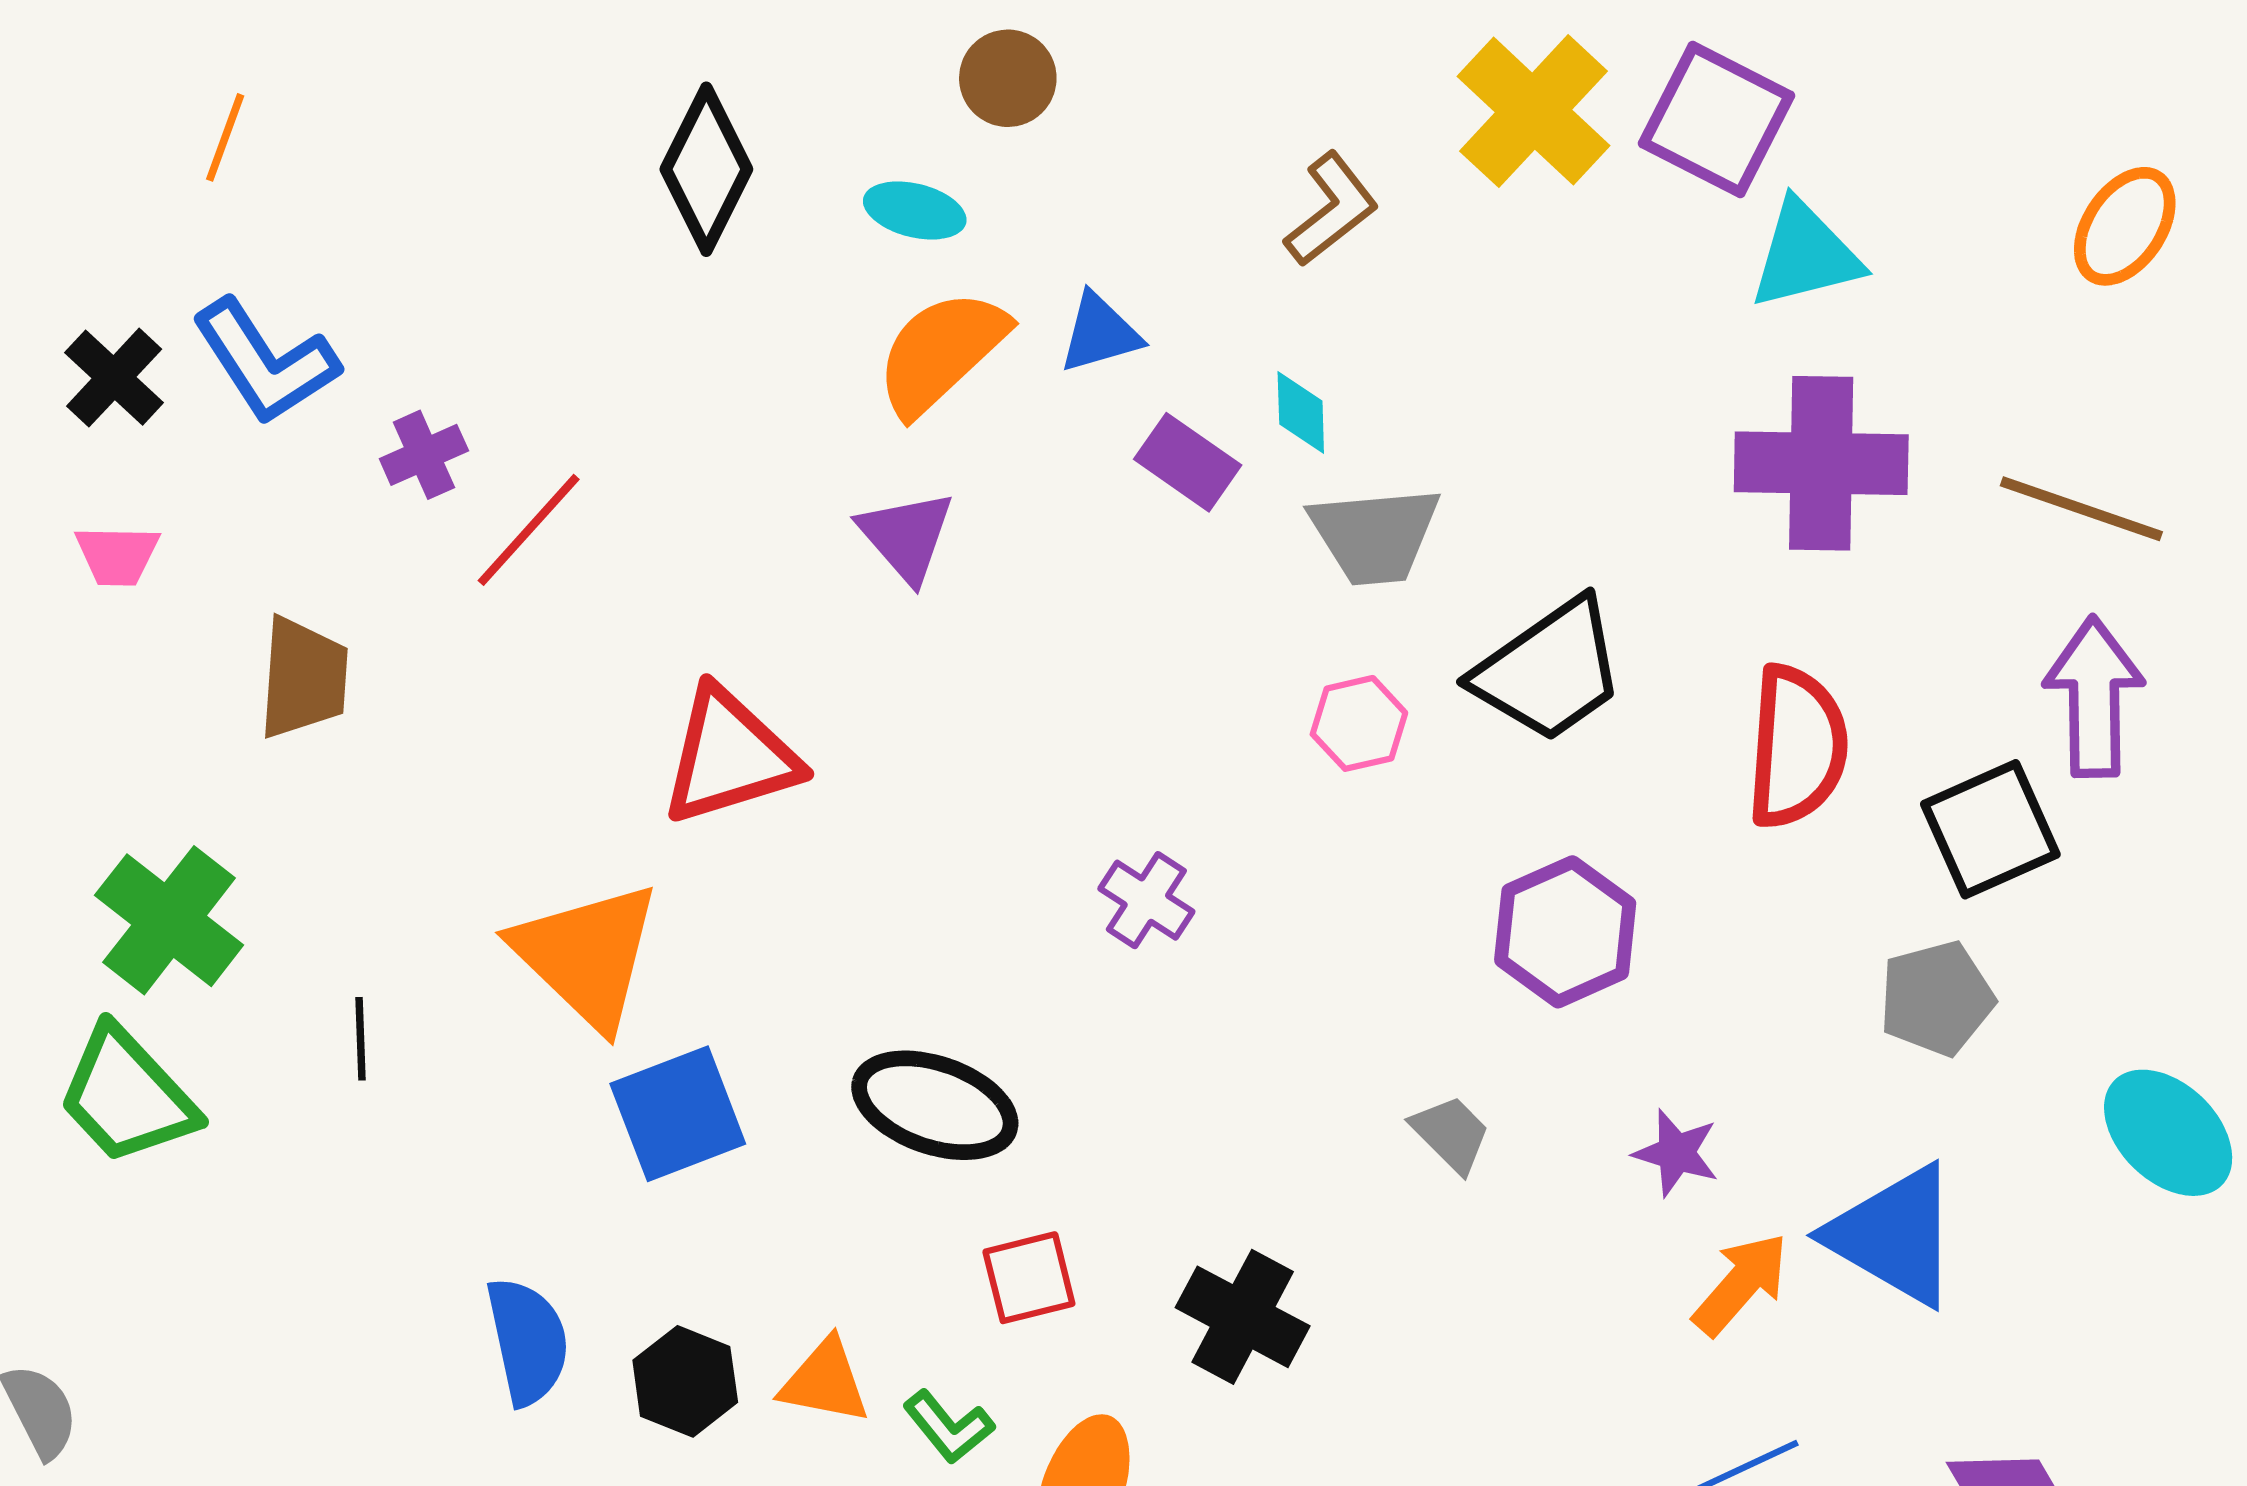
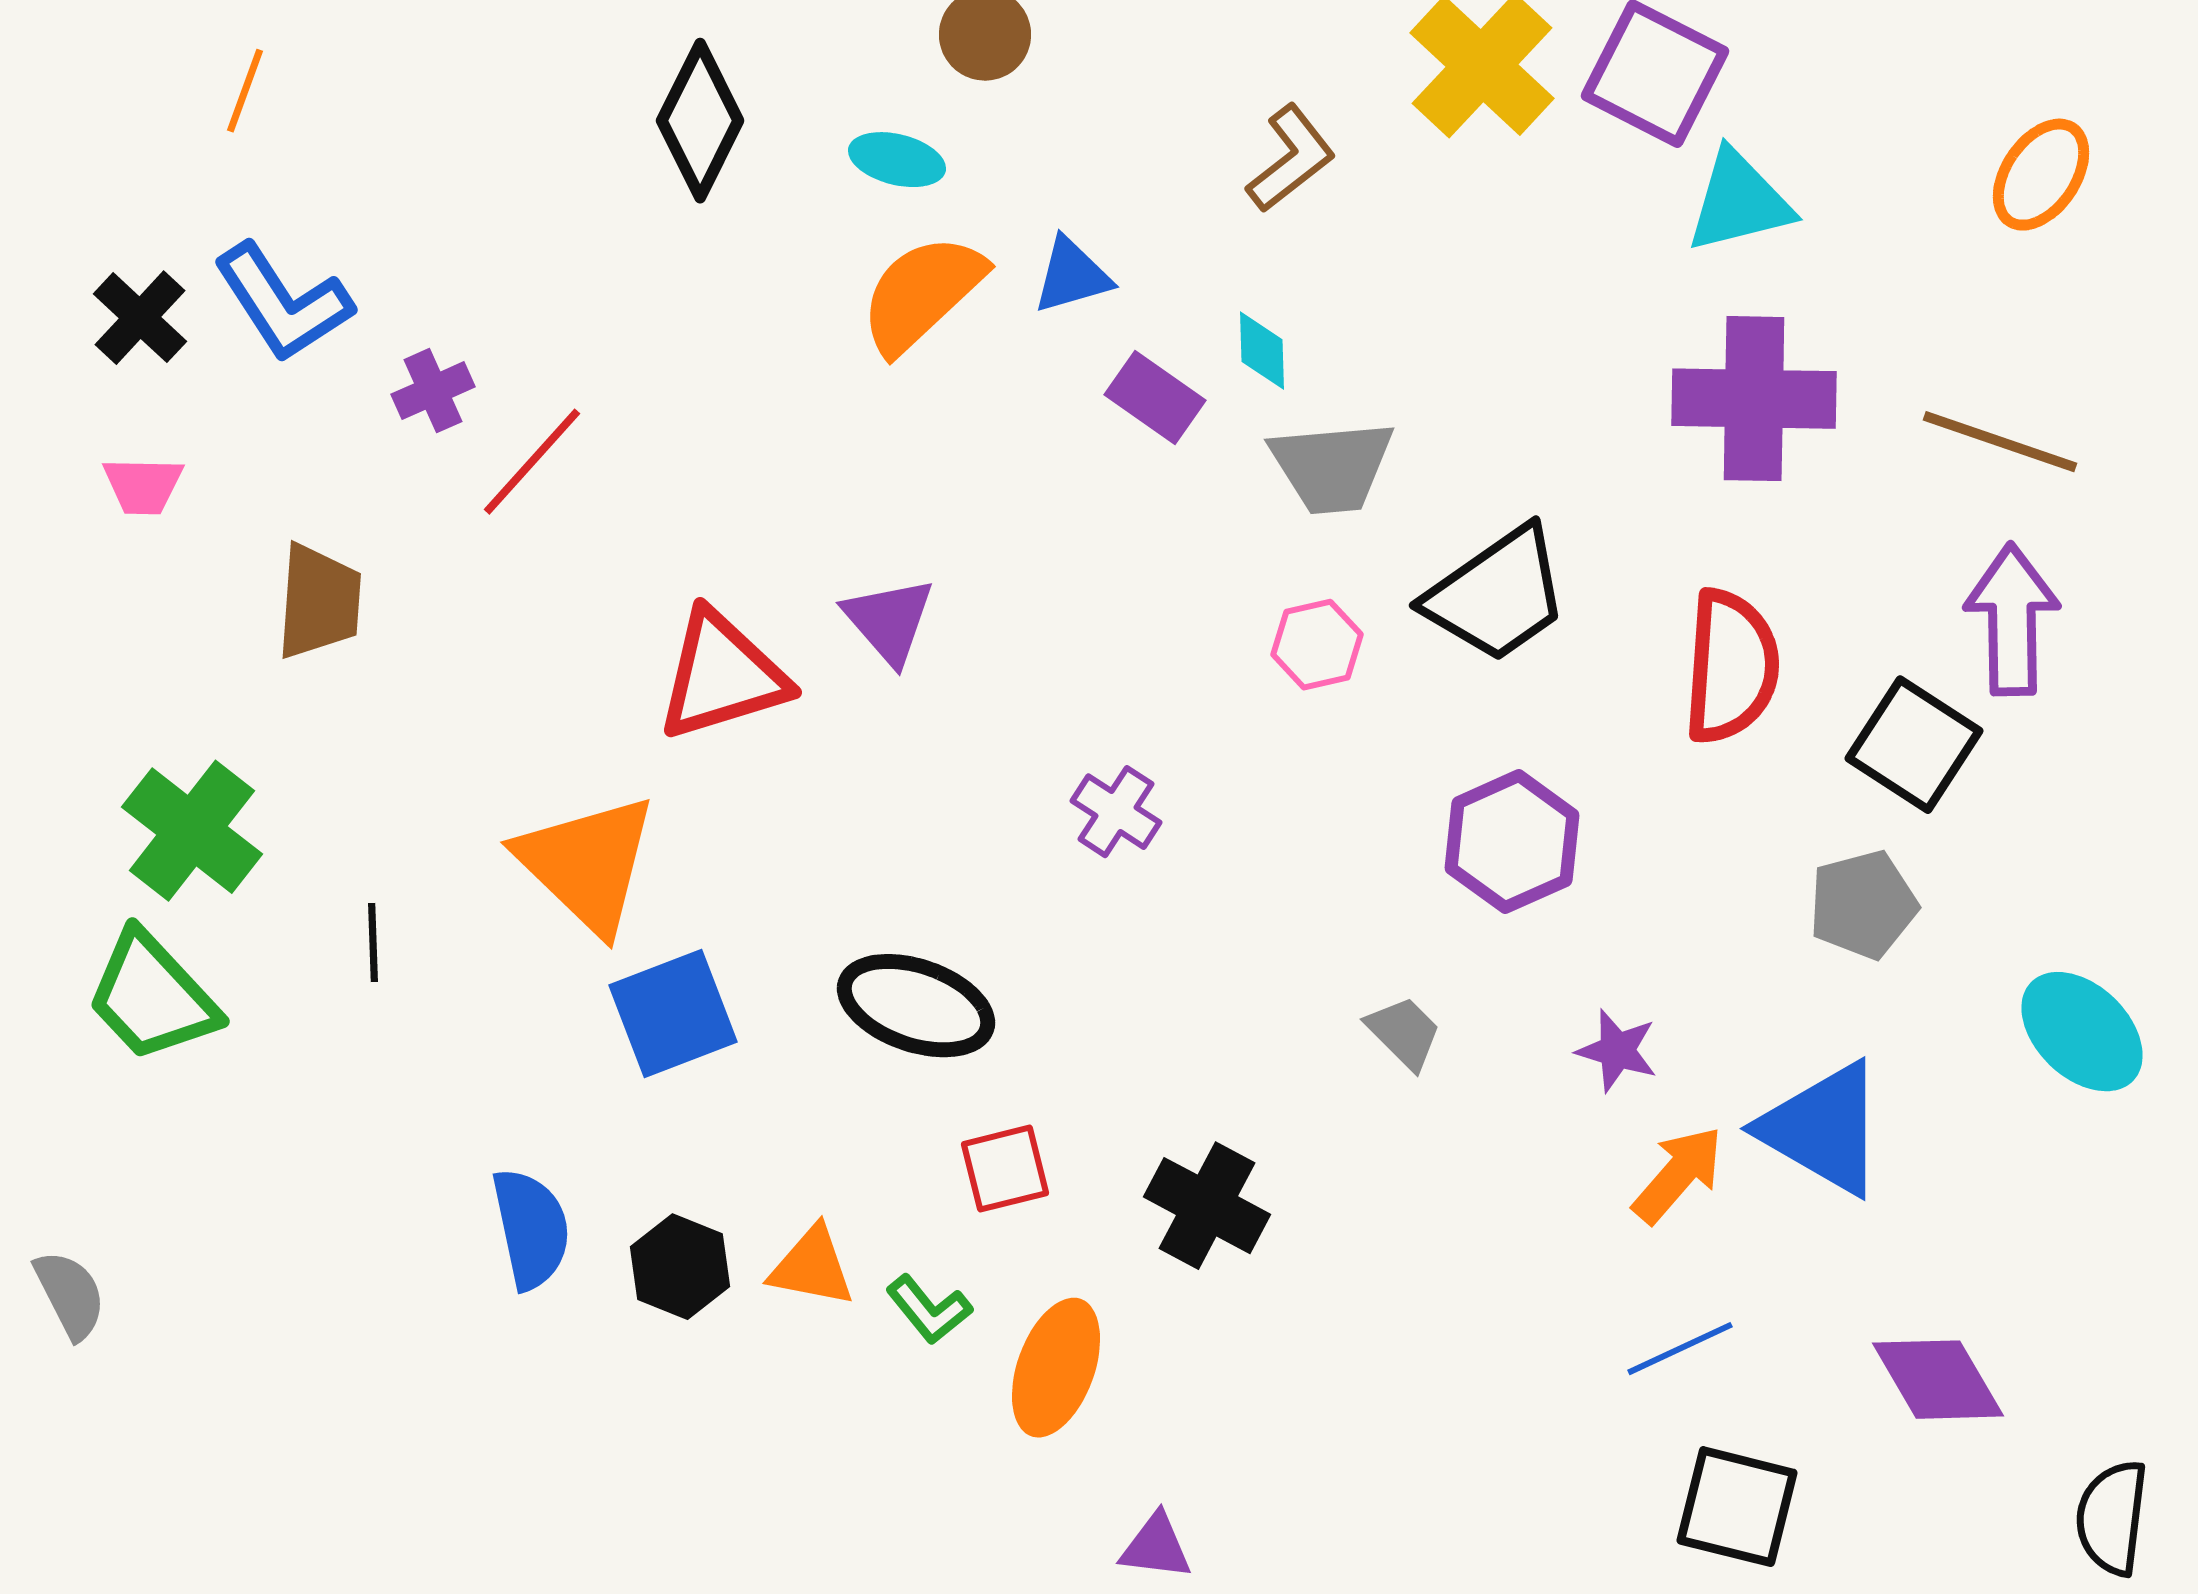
purple triangle: (906, 536) -> (889, 621), moved
black square: (1990, 829) -> (1914, 745), turned -33

